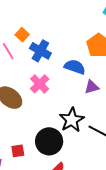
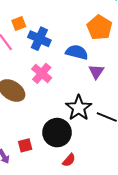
orange square: (22, 35) -> (19, 23), turned 32
purple triangle: (92, 87) -> (96, 72), turned -35

